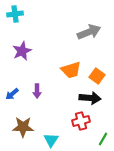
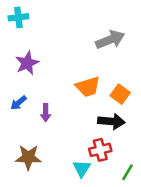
blue arrow: (12, 94) -> (18, 103), moved
cyan triangle: (51, 140) -> (82, 168), moved

